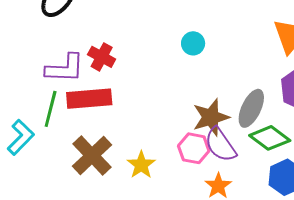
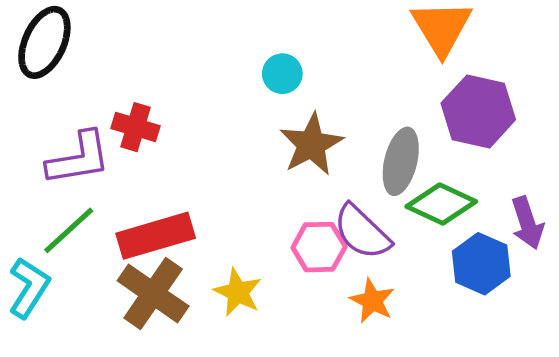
red rectangle: (89, 99) -> (156, 236), moved
green line: (51, 109) -> (69, 230), turned 45
brown star: (211, 117) -> (311, 144), moved

